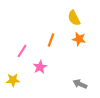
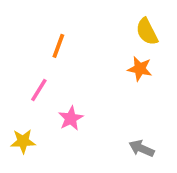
yellow semicircle: (74, 18) -> (147, 32), moved
orange line: (51, 40) -> (58, 46), moved

